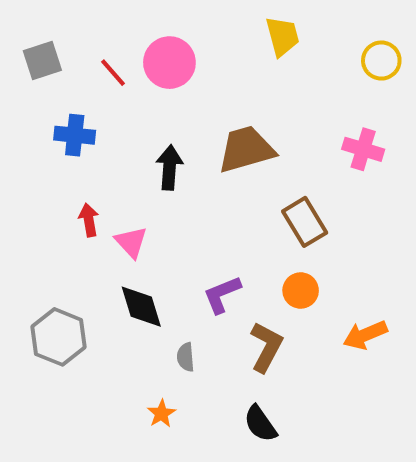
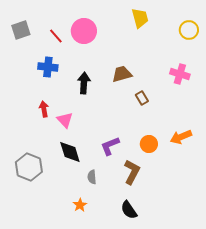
blue cross: (75, 135) -> (48, 67), moved
brown trapezoid: (246, 149) -> (122, 74), size x0.7
brown rectangle: (305, 222) -> (142, 98), moved, size x0.6
orange arrow: (365, 335) -> (181, 137), moved

